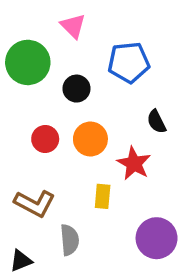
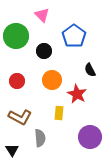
blue pentagon: (129, 62) -> (74, 36), turned -30
red circle: (45, 139) -> (17, 81), moved
black triangle: (21, 261) -> (12, 150), turned -40

